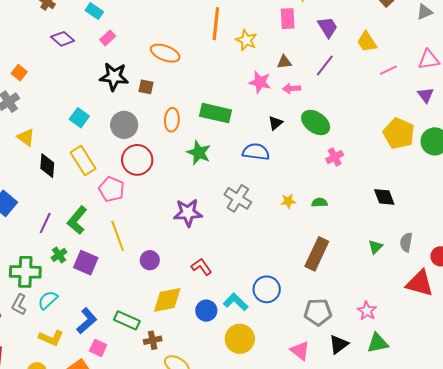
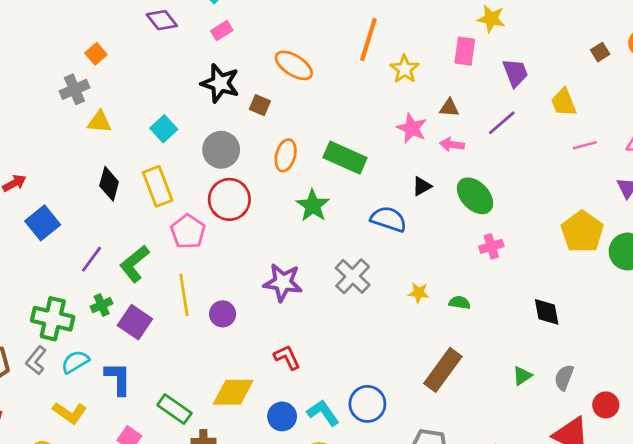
yellow triangle: (26, 137) -> (99, 122), moved, turned -42
purple circle: (150, 260) -> (223, 314), moved
blue L-shape: (87, 321) -> (118, 379), moved, turned -60

